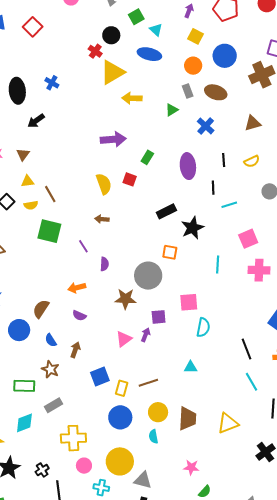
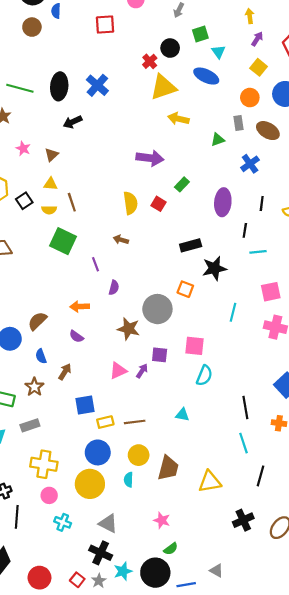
red square: (33, 27) -> (105, 25), moved, turned 30
blue cross: (52, 83) -> (97, 85), size x1.5
yellow rectangle: (122, 388) -> (105, 422), turned 49
yellow circle: (120, 461) -> (90, 484), moved

